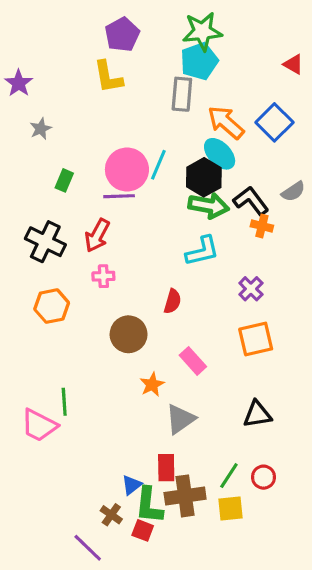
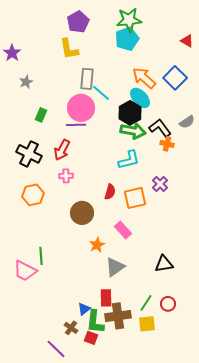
gray rectangle: (182, 94) -> (87, 79), moved
cyan line: (158, 165) -> (101, 93), moved, turned -72
orange square: (256, 339) -> (135, 198), moved

